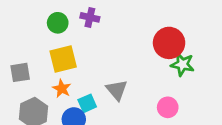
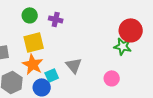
purple cross: (90, 17) -> (56, 19), moved
red circle: (169, 43) -> (131, 30), moved
orange star: (62, 89) -> (33, 64), size x1.5

